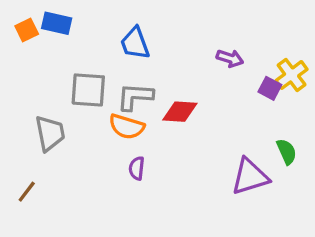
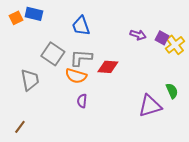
purple square: (270, 88) -> (162, 38), moved
gray square: (88, 90) -> (53, 54), turned 30
brown line: (27, 192) -> (20, 127), moved

